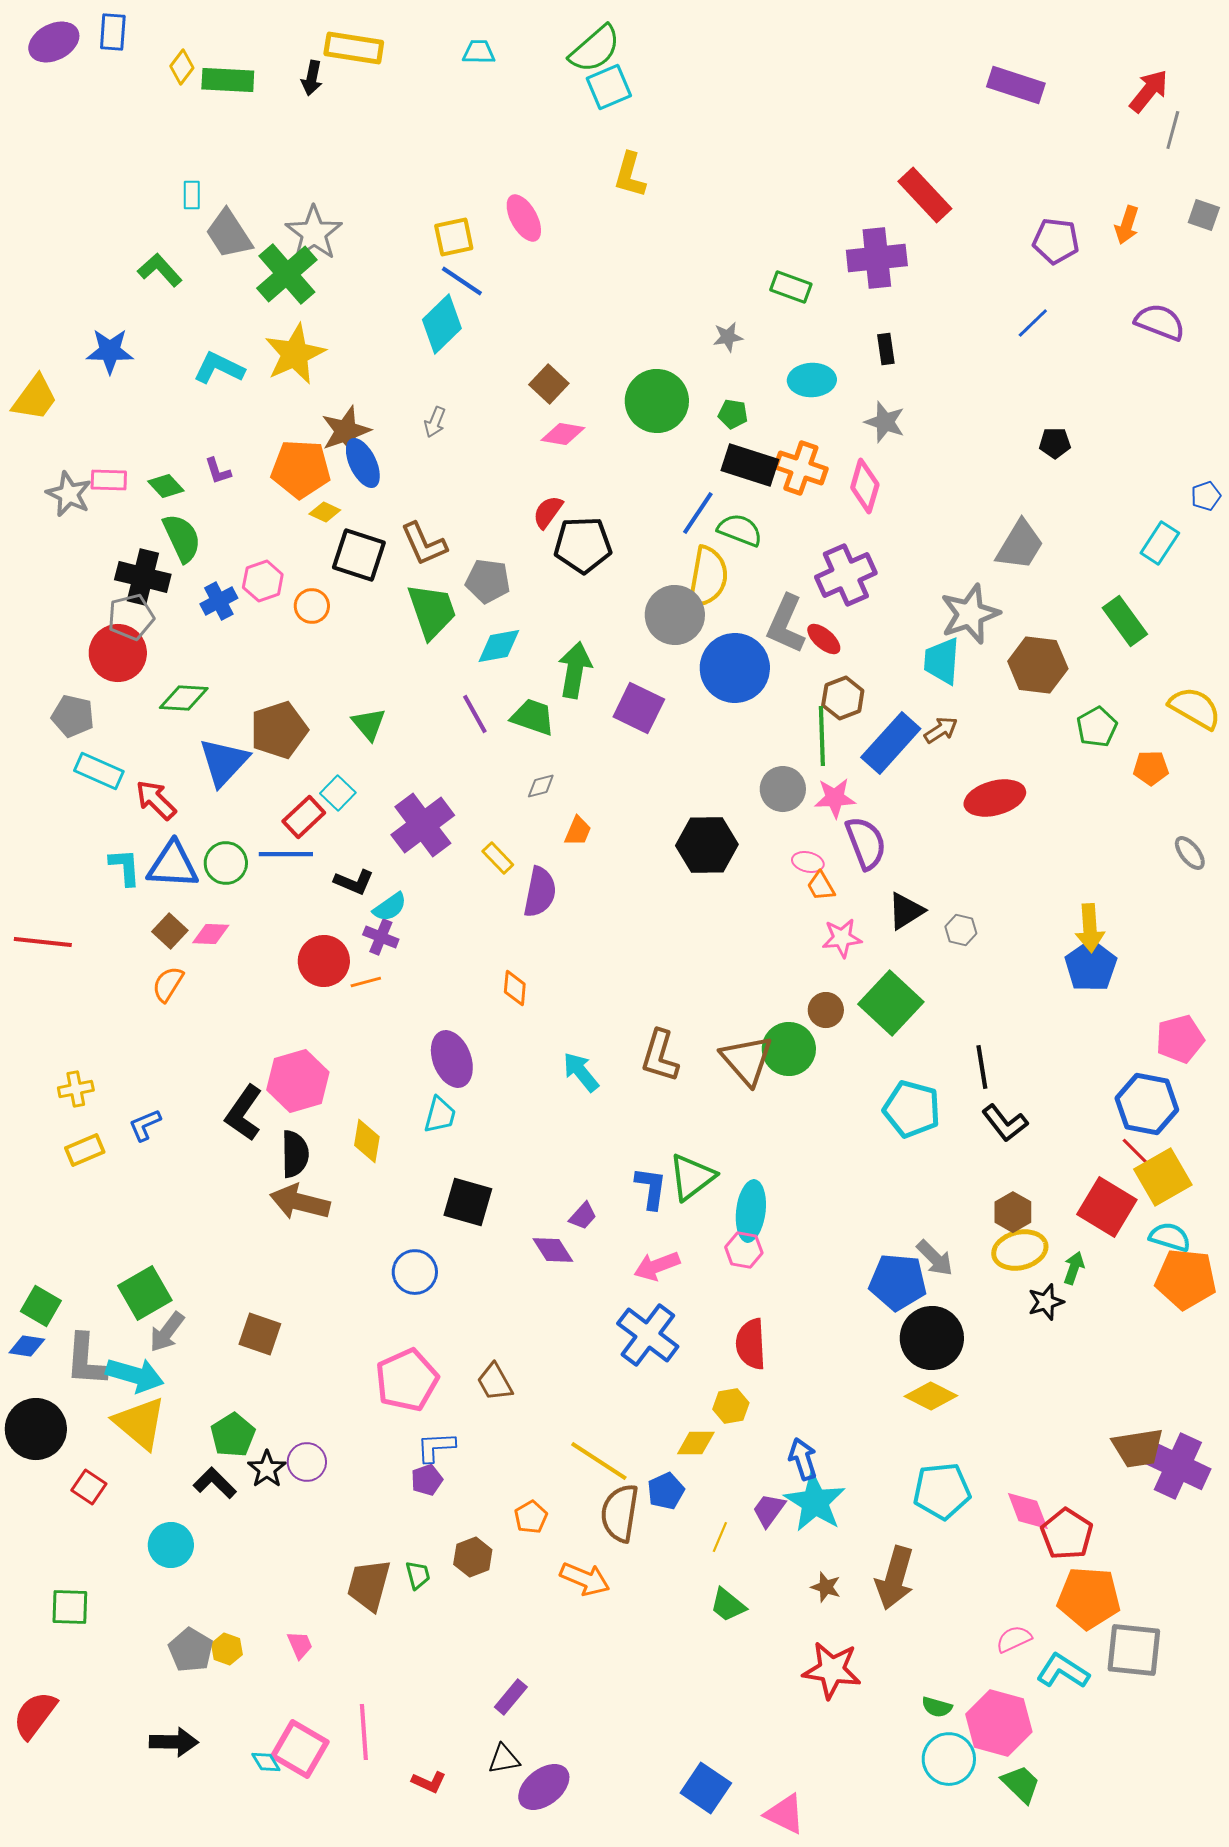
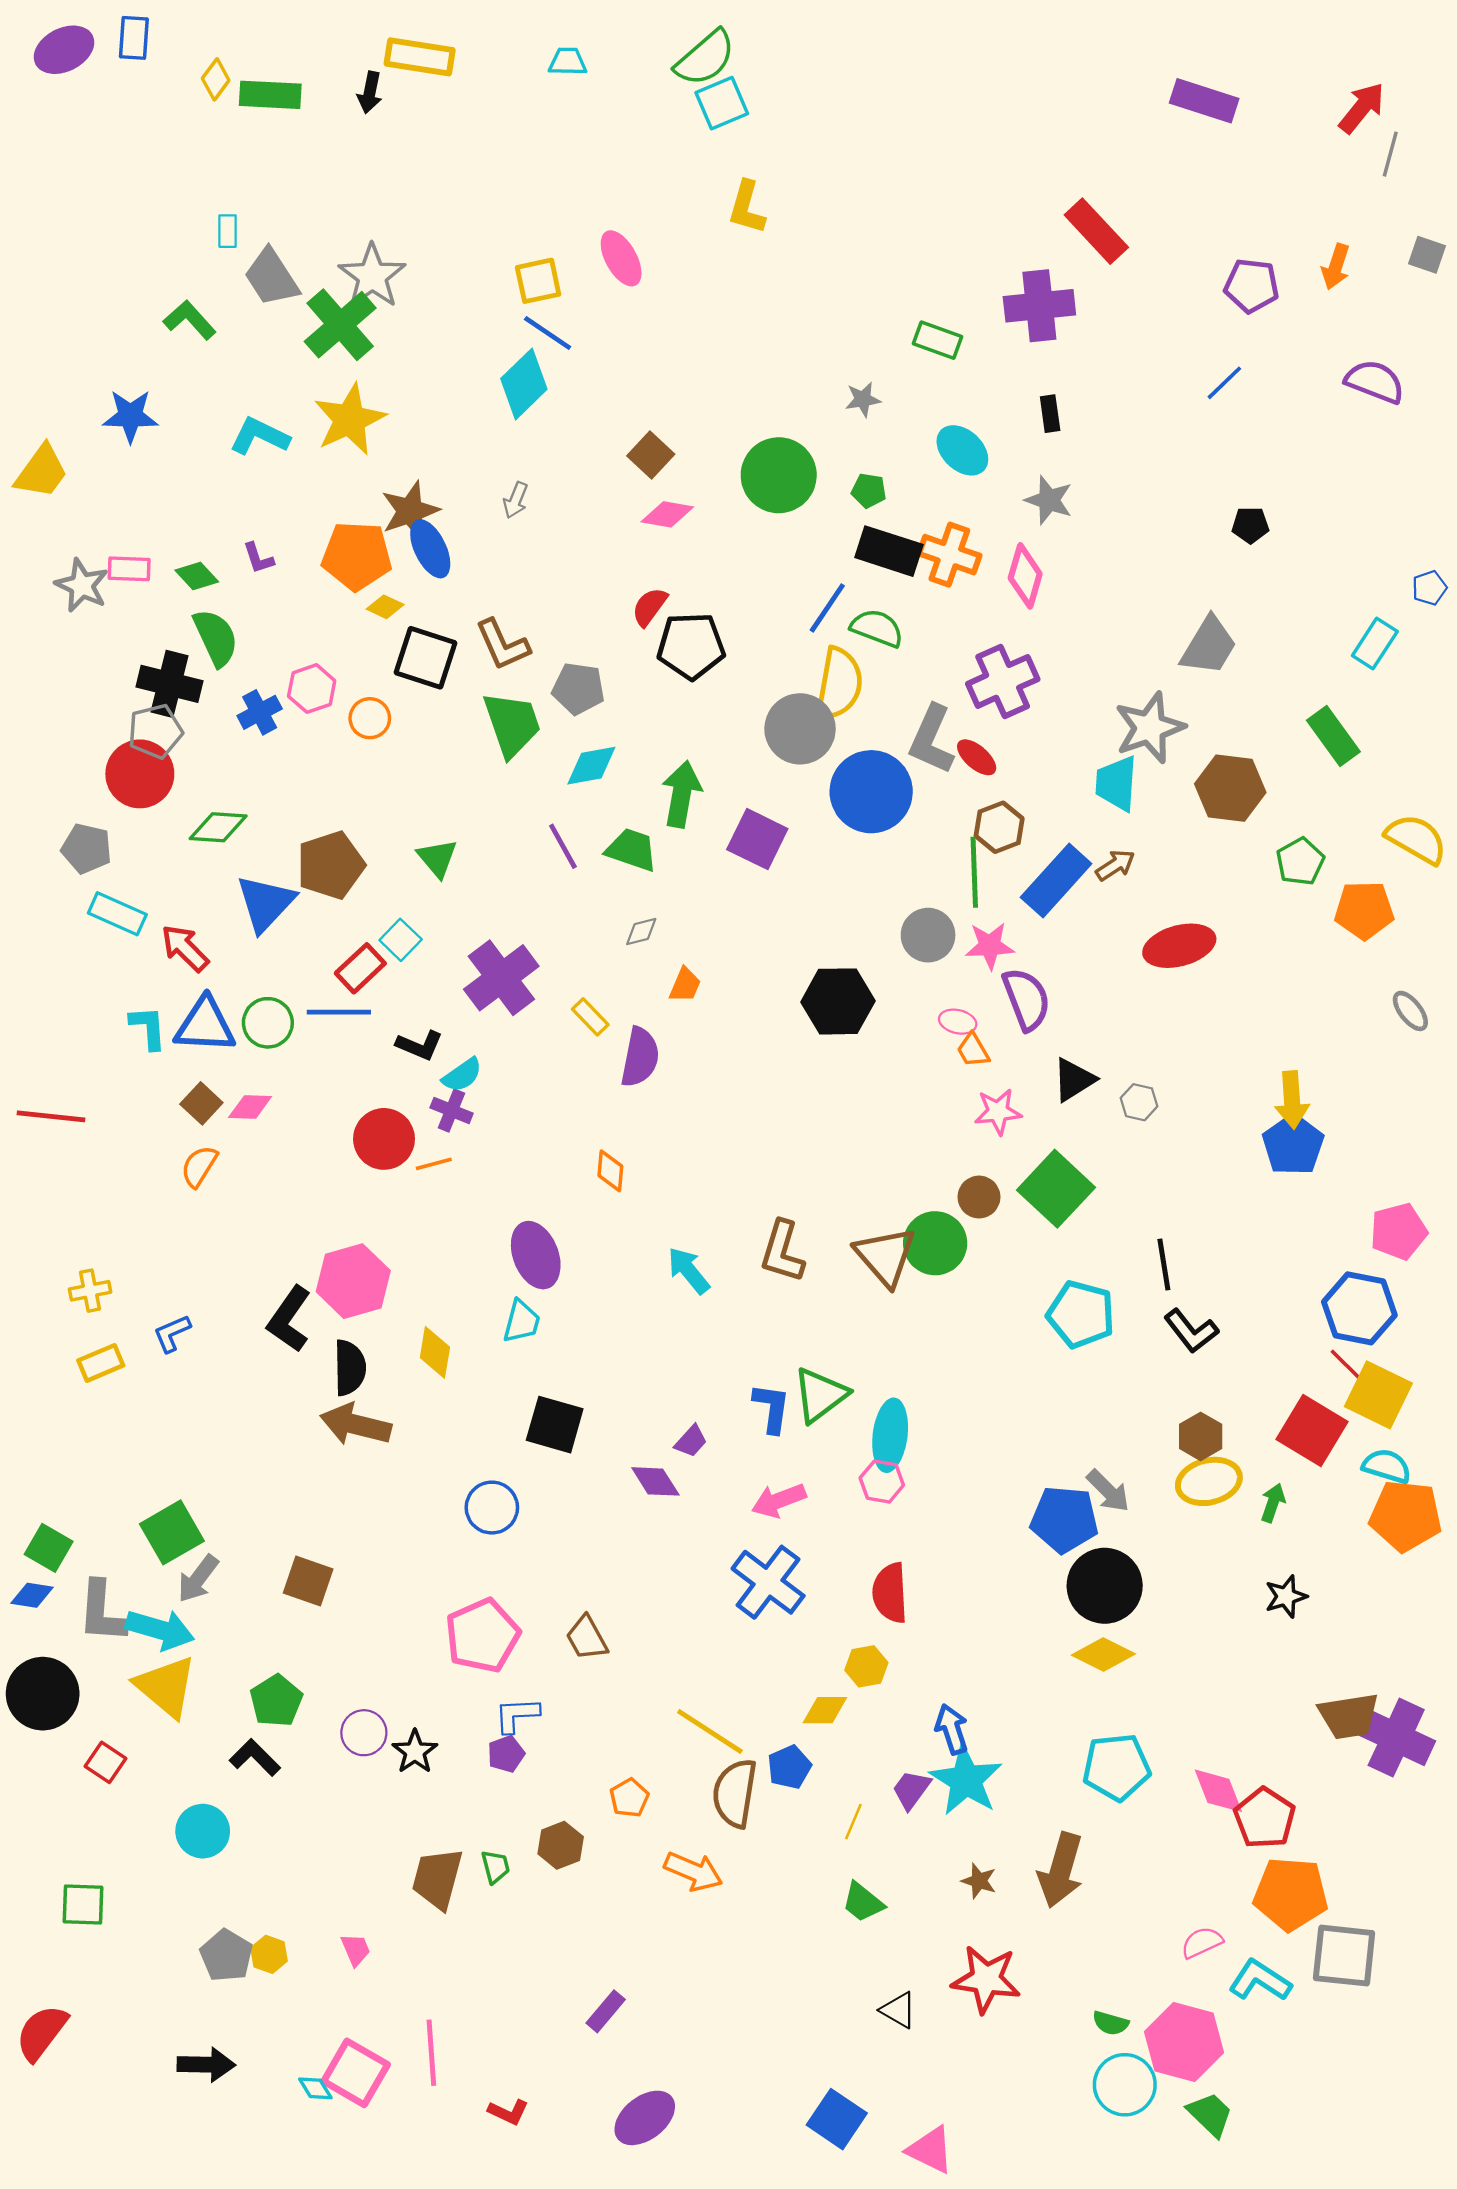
cyan ellipse: (812, 380) -> (962, 450), turned 45
orange pentagon: (1151, 768) -> (1364, 910), size x1.4
yellow square: (1163, 1177) -> (1378, 1395), turned -34
black star: (1046, 1302) -> (1286, 1596), moved
black star: (267, 1469) -> (415, 1752), moved
black triangle: (504, 1759) -> (898, 2010), moved, turned 40

